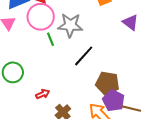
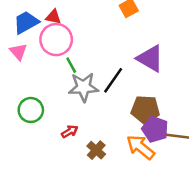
purple triangle: (130, 22) -> (150, 58), moved, size x1.4
gray star: (70, 25) -> (83, 87), moved

